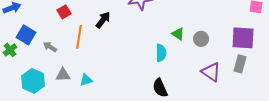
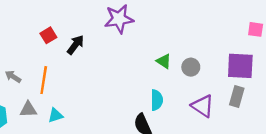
red square: (64, 12) -> (48, 35), moved
orange line: (79, 37) -> (44, 80), moved
cyan semicircle: (161, 53) -> (157, 100), moved

